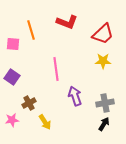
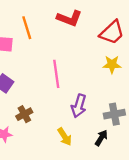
purple arrow: (75, 96) -> (79, 106), turned -144
yellow arrow: (45, 122) -> (65, 137), moved
black arrow: (104, 124) -> (101, 138), moved

